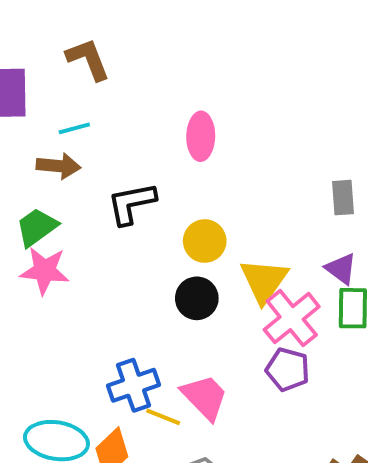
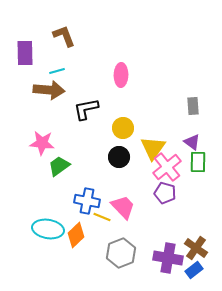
brown arrow: (58, 166) -> (49, 90), size x1.4
green trapezoid: (37, 227) -> (59, 166), moved
blue cross: (134, 385) -> (87, 201), turned 30

